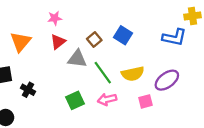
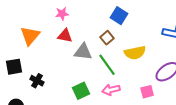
blue square: (123, 35) -> (119, 16), moved
brown square: (94, 40) -> (107, 38), moved
red triangle: (58, 42) -> (65, 36), turned 49
yellow semicircle: (133, 74) -> (135, 53), moved

